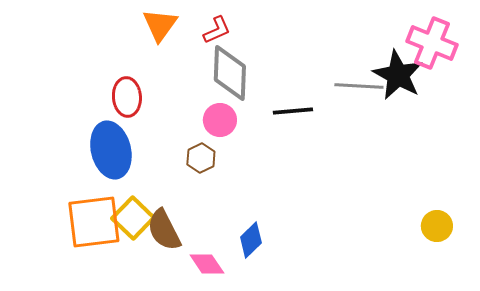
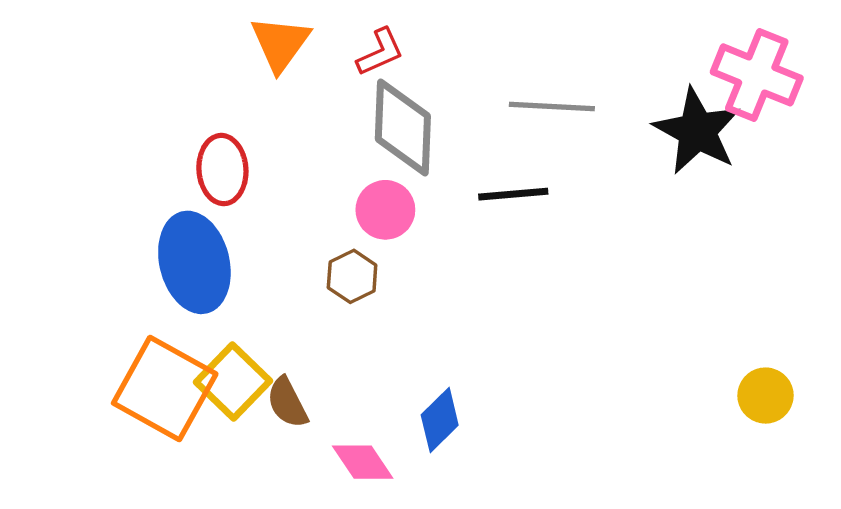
gray line: (359, 86) -> (552, 106), moved
orange square: (94, 222) -> (165, 389), turned 36
brown semicircle: (164, 230) -> (287, 403), size x0.7

